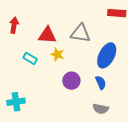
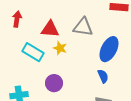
cyan rectangle: (30, 58) -> (33, 52), size x1.5
purple circle: (71, 81) -> (54, 83), moved

